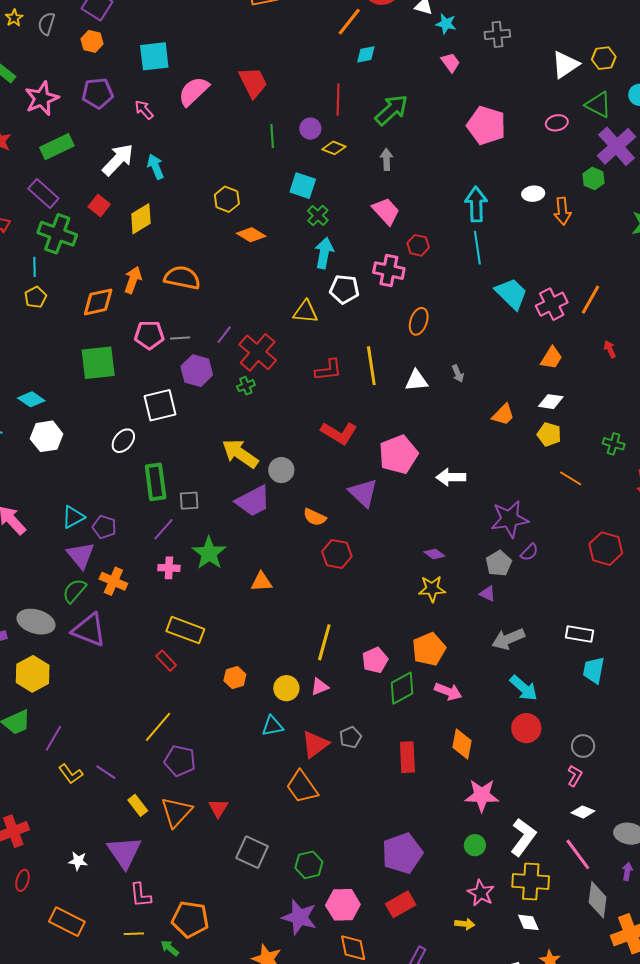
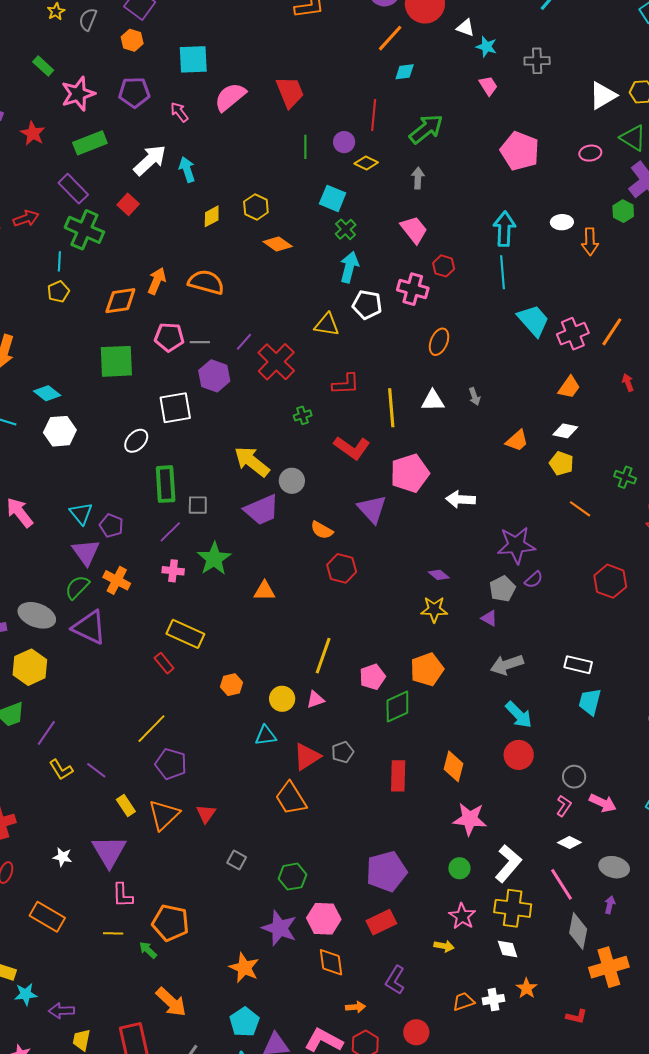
yellow diamond: (141, 219) -> (212, 216), moved, size x0.7
yellow line: (371, 366) -> (391, 408), moved
green cross: (246, 386) -> (303, 415), moved
cyan triangle: (73, 517) -> (81, 513), turned -45
pink arrow: (448, 692) -> (603, 803), moved
gray square: (252, 852) -> (237, 860), size x0.6

